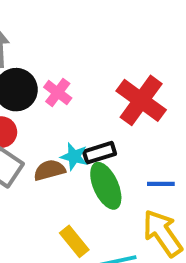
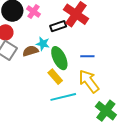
black rectangle: (99, 153) -> (58, 26), moved
yellow rectangle: (74, 241) -> (55, 77), moved

